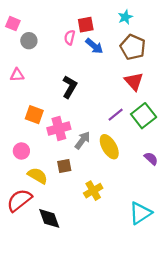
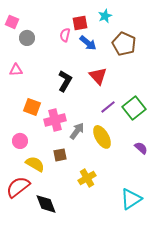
cyan star: (125, 17) -> (105, 16), moved
red triangle: (134, 81) -> (98, 76), moved

